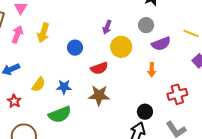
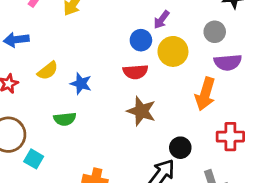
blue circle: (75, 48) -> (141, 40), moved
orange arrow: (152, 70) -> (205, 94), size x1.6
brown star: (99, 95) -> (141, 111), moved
green semicircle: (60, 114) -> (65, 119), size x0.7

